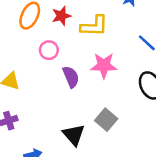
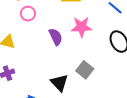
pink circle: (49, 50) -> (28, 14), moved

